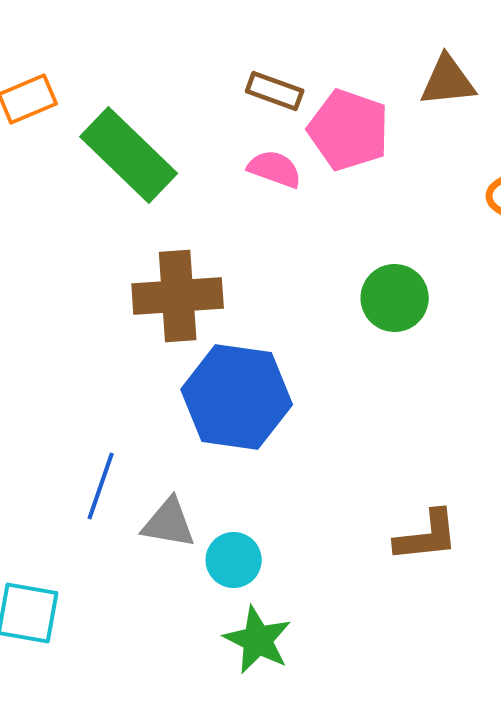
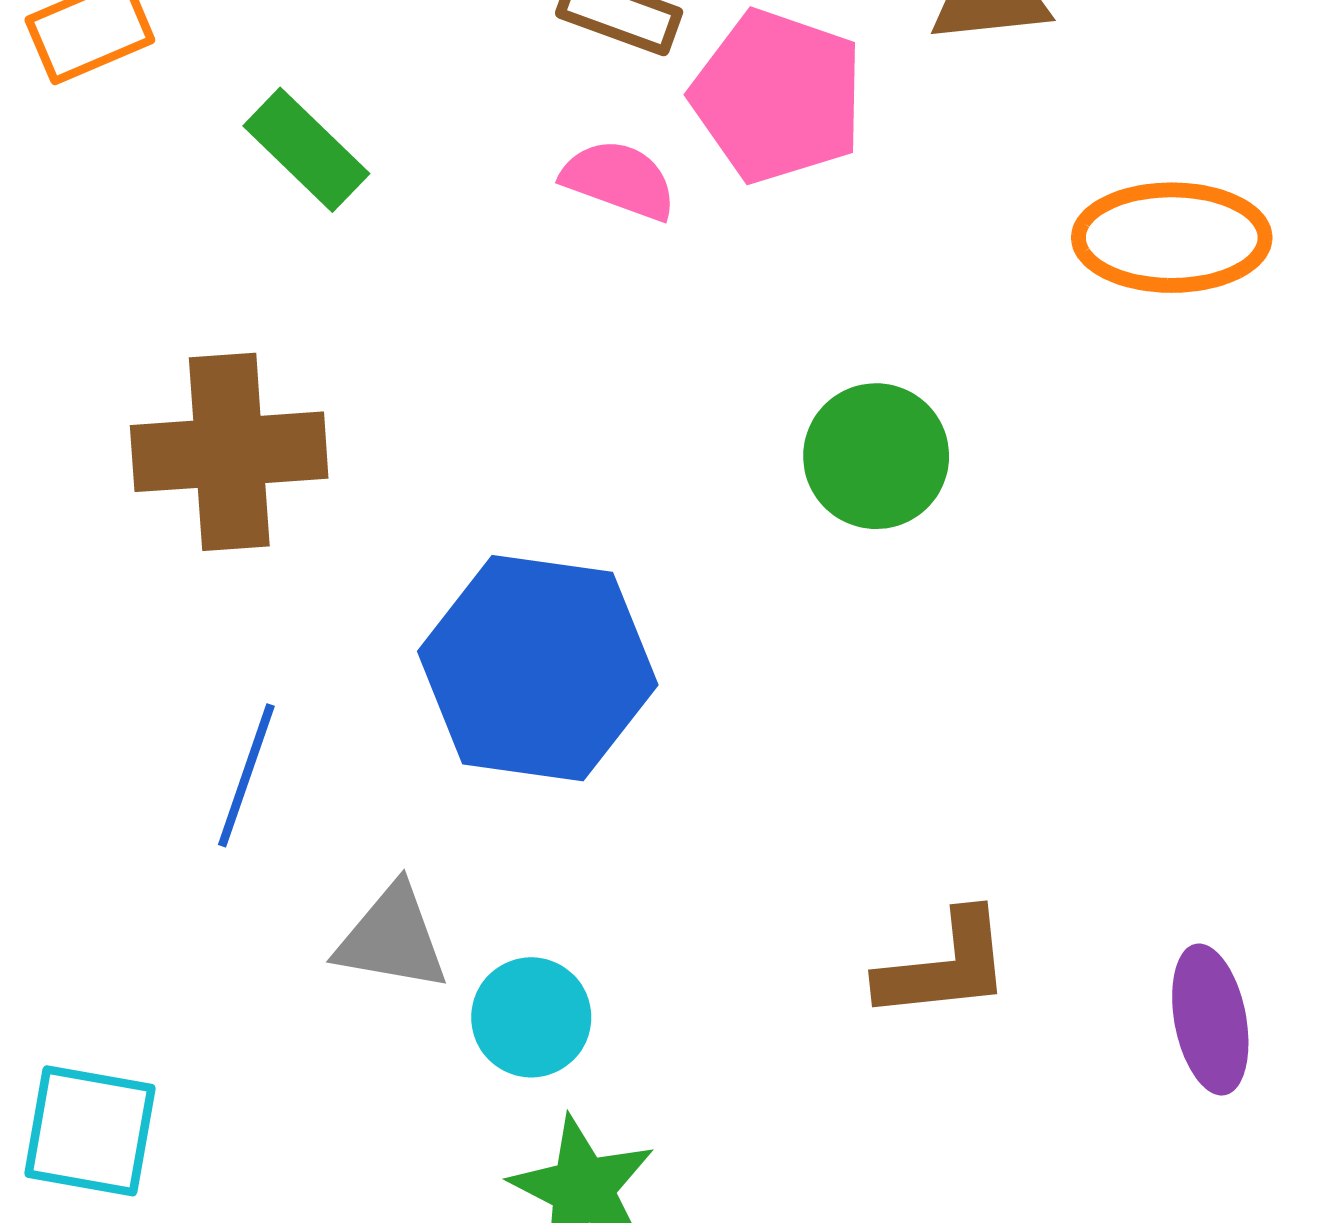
green rectangle: (129, 155) -> (306, 150), size x0.6
brown cross: (178, 296) -> (229, 452), moved
blue line: (101, 486) -> (246, 775), moved

